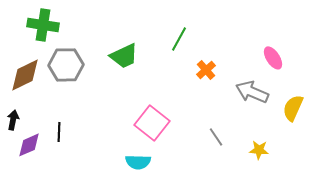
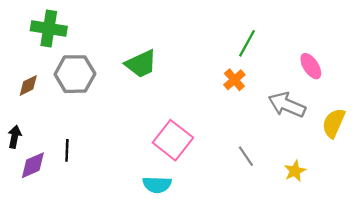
green line: (179, 39) -> (247, 43), moved
brown diamond: (25, 75) -> (28, 85), size x0.6
yellow star: (259, 150) -> (295, 171), turned -30

